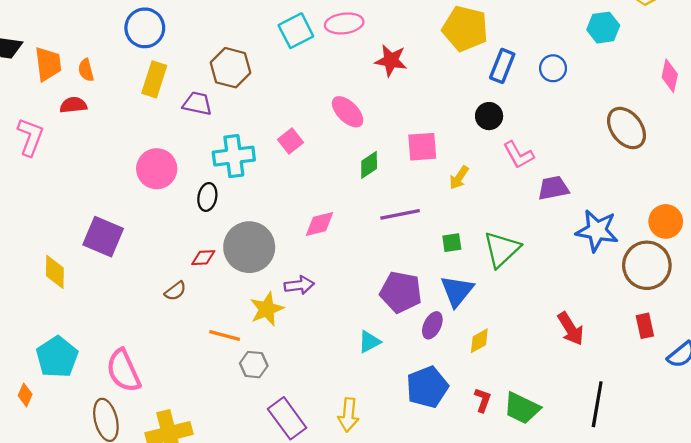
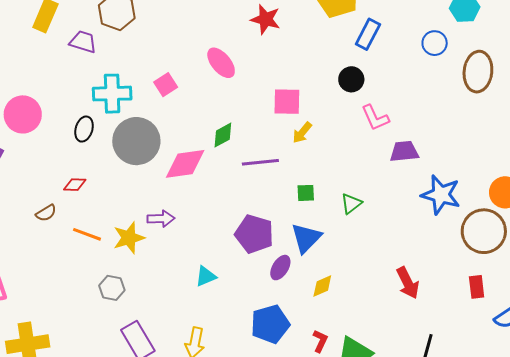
blue circle: (553, 68) -> (435, 43), moved
brown ellipse: (626, 128) -> (478, 72), moved, turned 39
green diamond: (369, 165) -> (223, 135), moved
pink circle: (157, 169) -> (23, 114), moved
yellow arrow: (459, 178) -> (302, 133), moved
pink diamond: (320, 224) -> (185, 164), size x1.4
gray circle: (249, 247) -> (136, 141), moved
green triangle: (502, 249) -> (351, 204), size x0.6
orange line: (225, 335) -> (87, 234), moved
cyan triangle: (369, 342) -> (206, 276), moved

